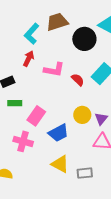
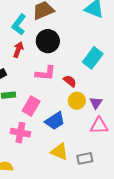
black circle: (84, 39) -> (48, 41), moved
pink L-shape: (54, 70) -> (45, 73), moved
red semicircle: (78, 80) -> (70, 81), moved

